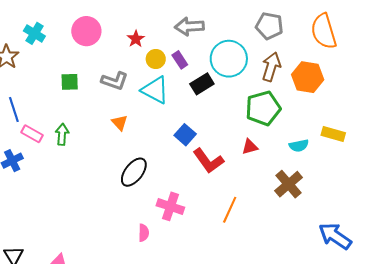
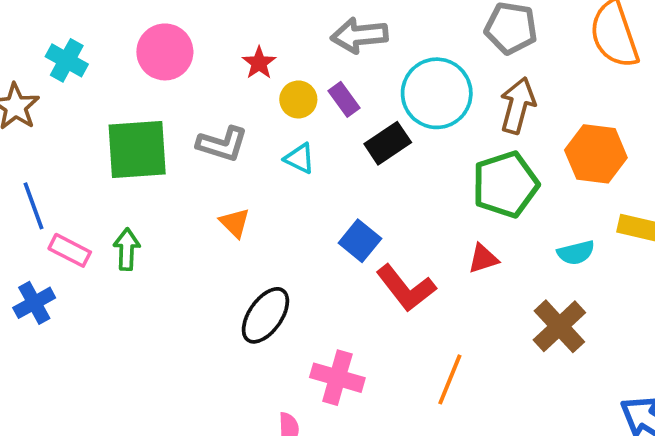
orange hexagon: (308, 77) -> (596, 154), moved
green square: (70, 82) -> (137, 149), size x1.8
cyan triangle: (155, 90) -> (300, 158), size x0.6

